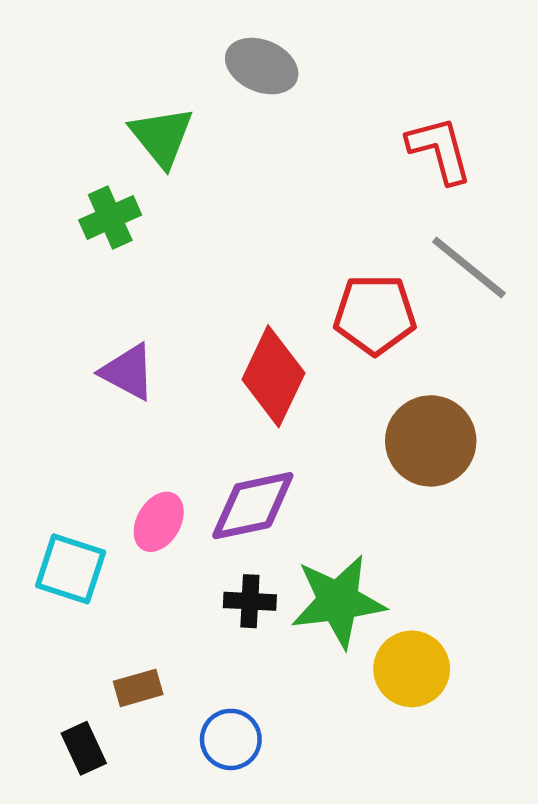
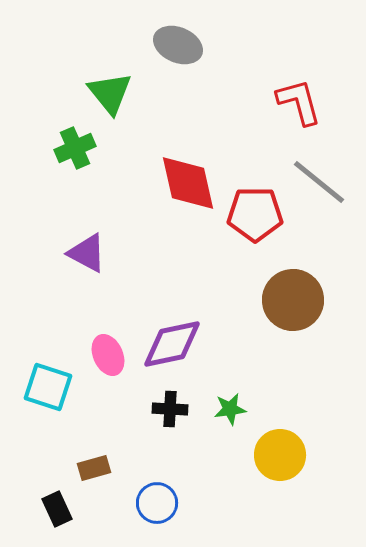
red diamond: (273, 376) -> (188, 183), moved, turned -38
pink ellipse: (159, 522) -> (108, 355), turned -54
green star: (338, 601) -> (230, 409), size x0.5

